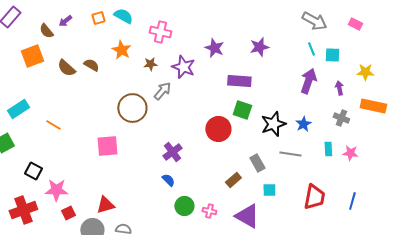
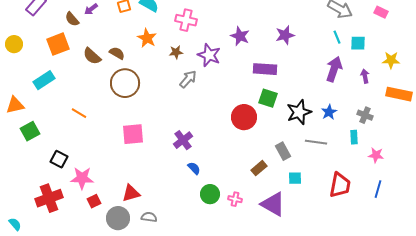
brown circle: (132, 108) -> (125, 83), moved
cyan rectangle: (18, 109) -> (44, 80), moved
gray cross: (341, 118) -> (365, 115), moved
purple cross: (172, 152) -> (183, 140), moved
pink star: (350, 153) -> (376, 155), moved

